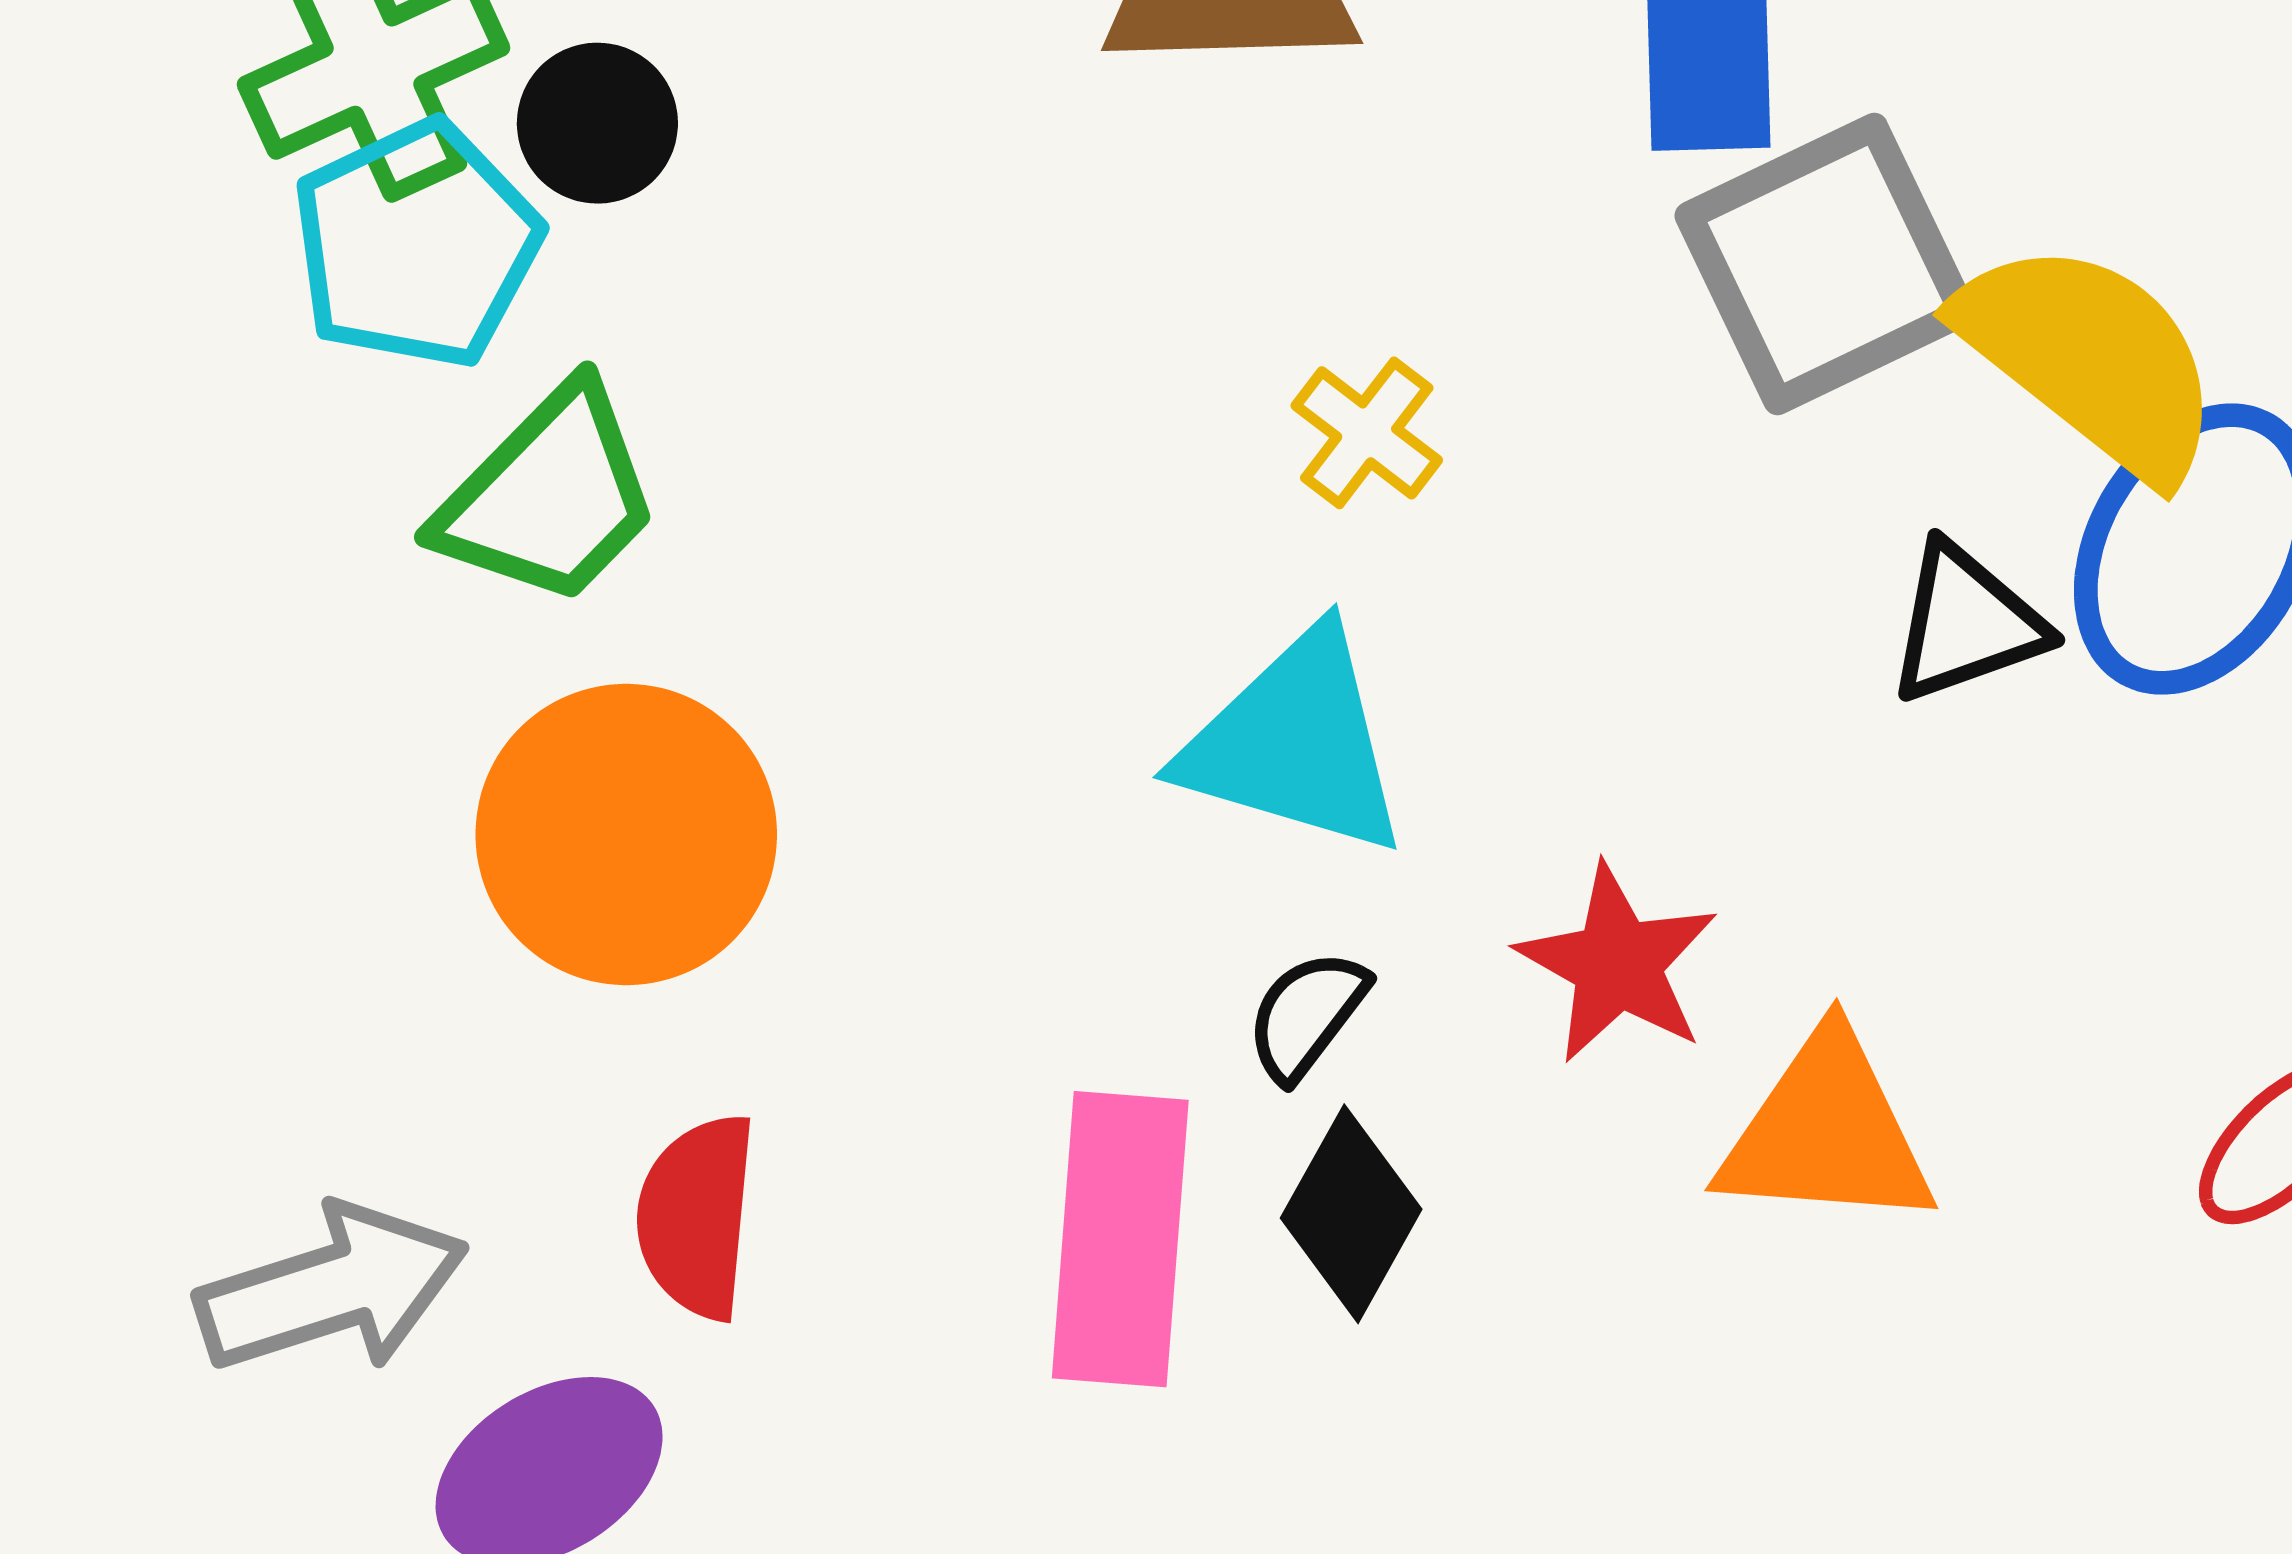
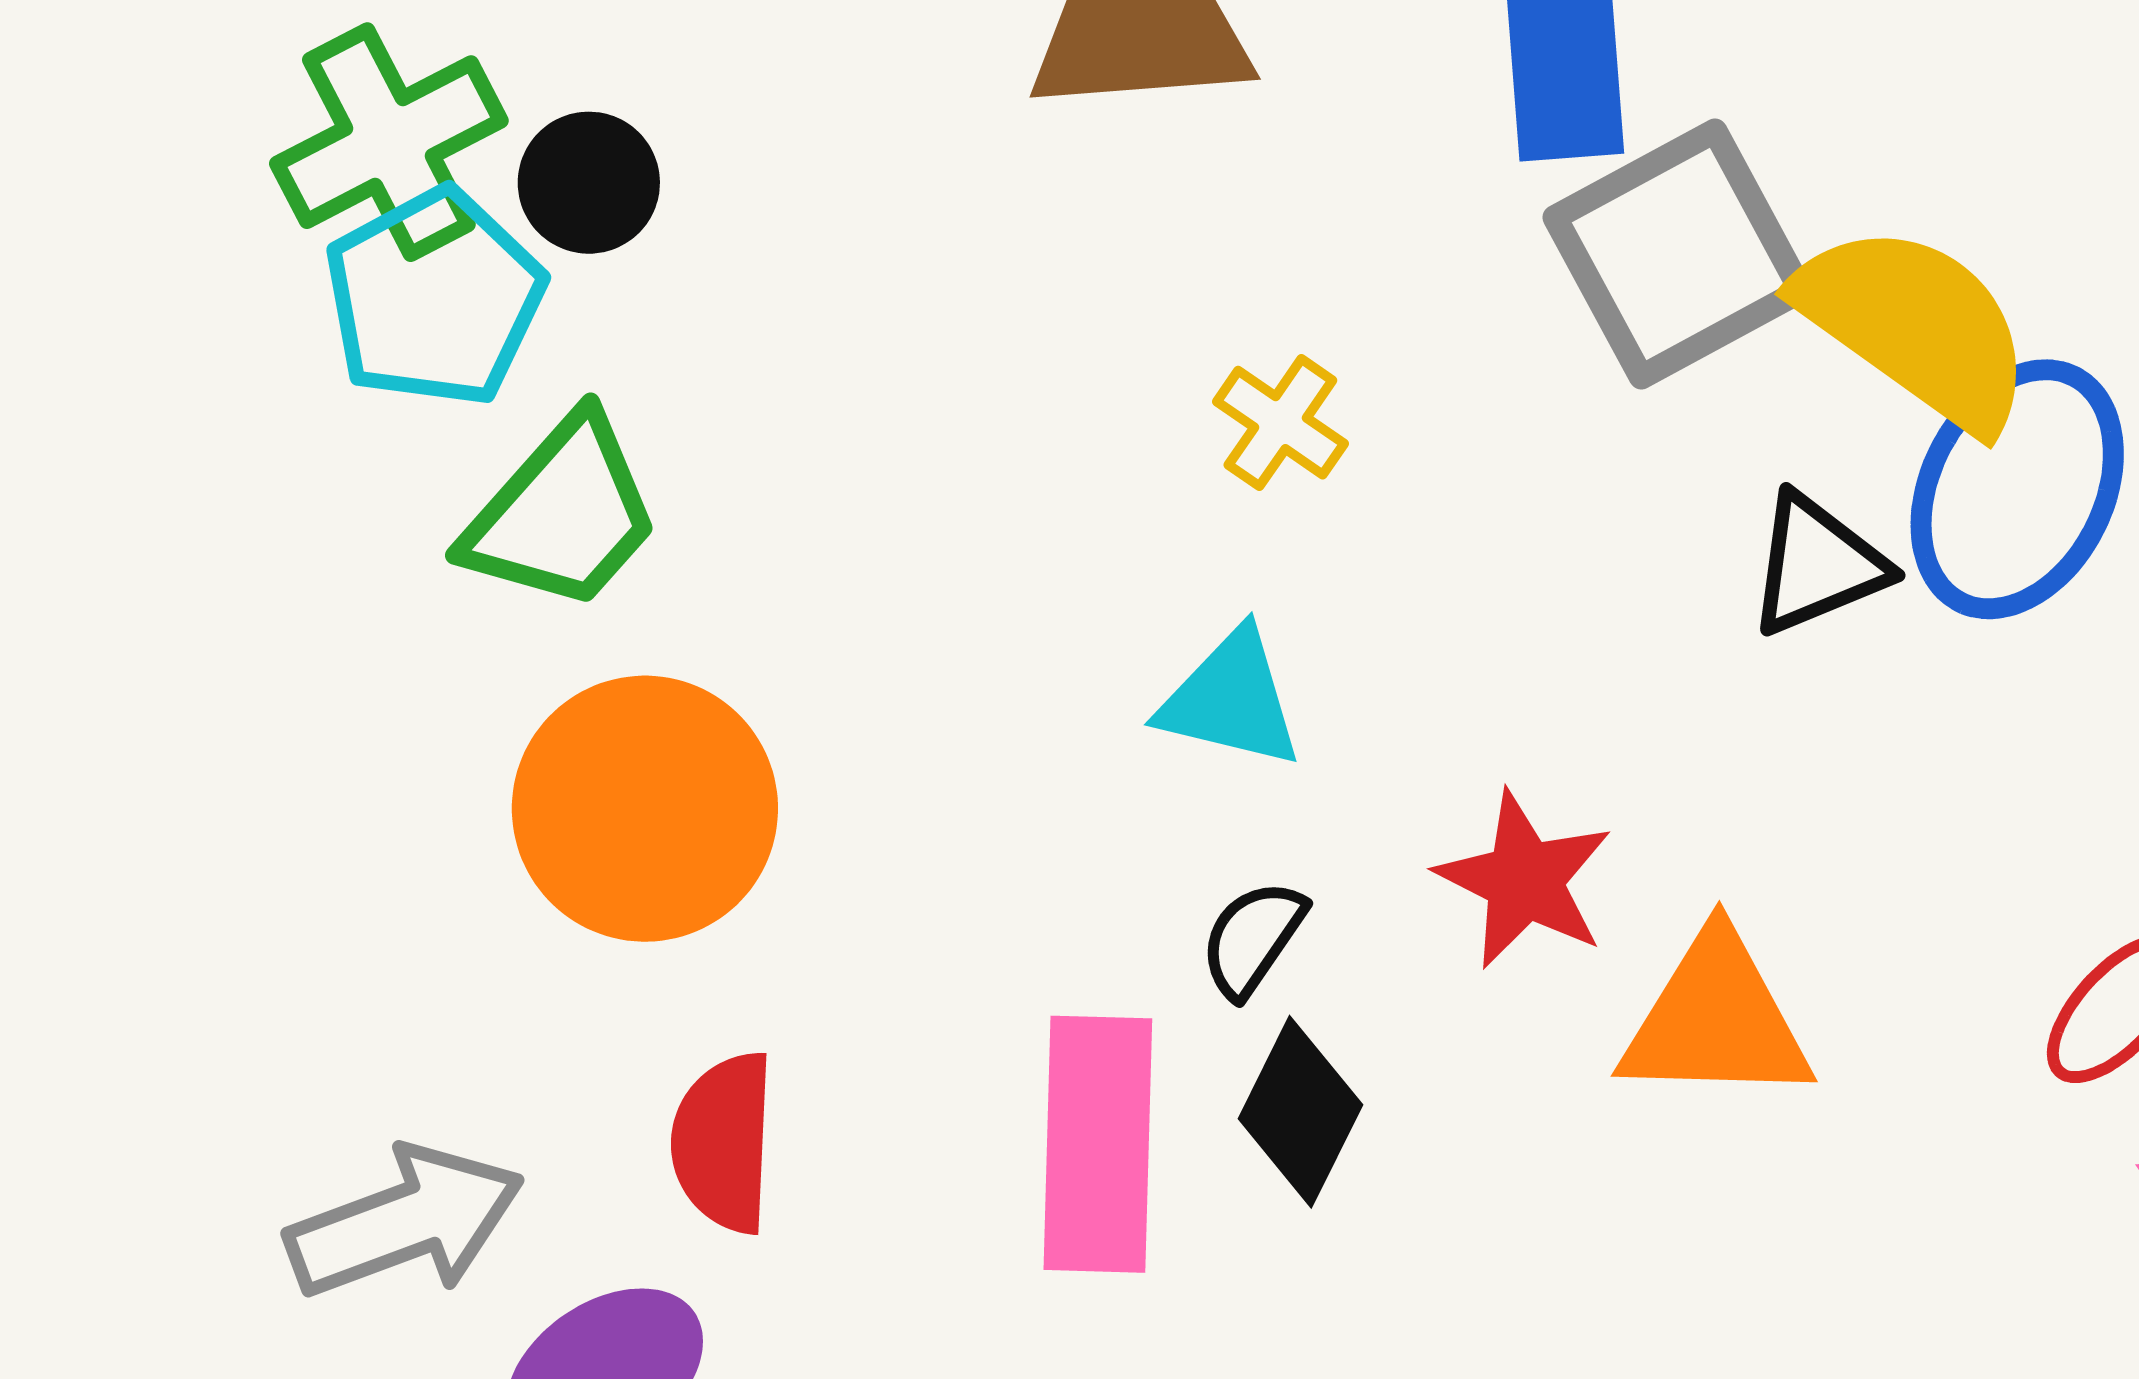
cyan triangle: (1295, 743) -> (1231, 699), size x0.7

